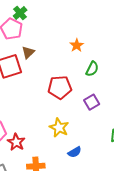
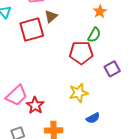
green semicircle: (92, 69) -> (94, 35), moved
yellow star: (59, 128) -> (78, 93), turned 30

